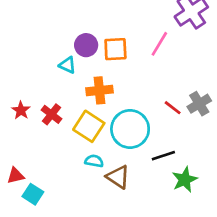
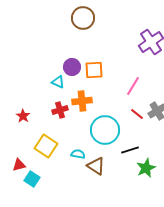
pink line: (159, 44) -> (133, 86), moved
red cross: (52, 114) -> (60, 110), moved, turned 35
yellow square: (89, 126) -> (46, 146), moved

